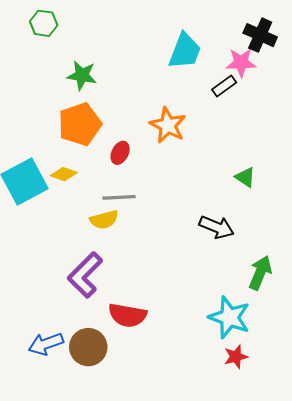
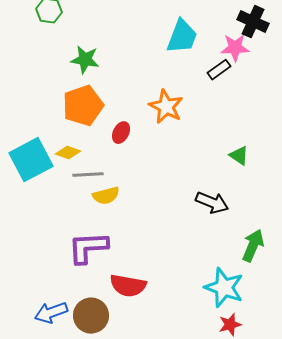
gray line: (119, 197) -> (88, 175), moved
purple L-shape: (85, 275) -> (88, 248), turned 42

